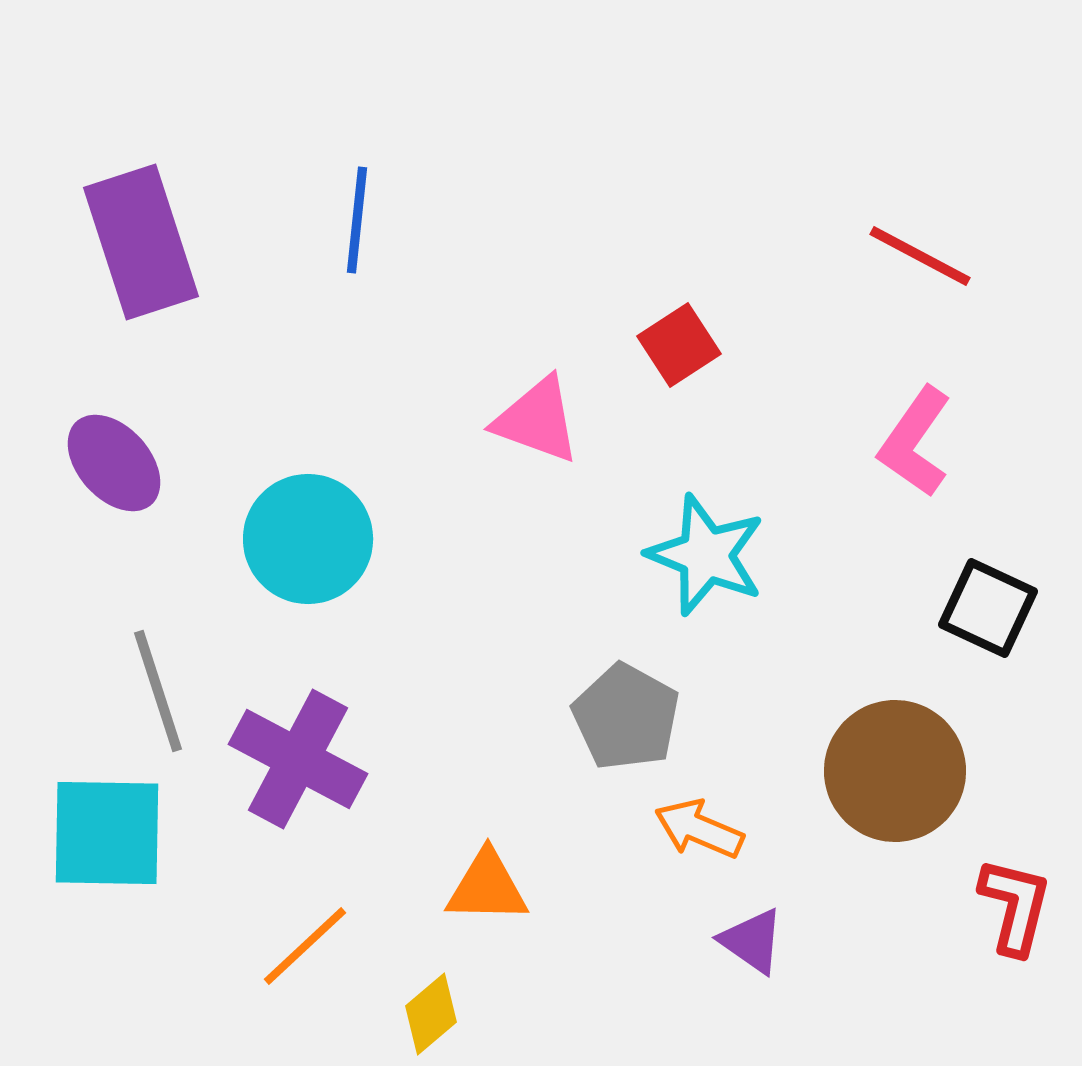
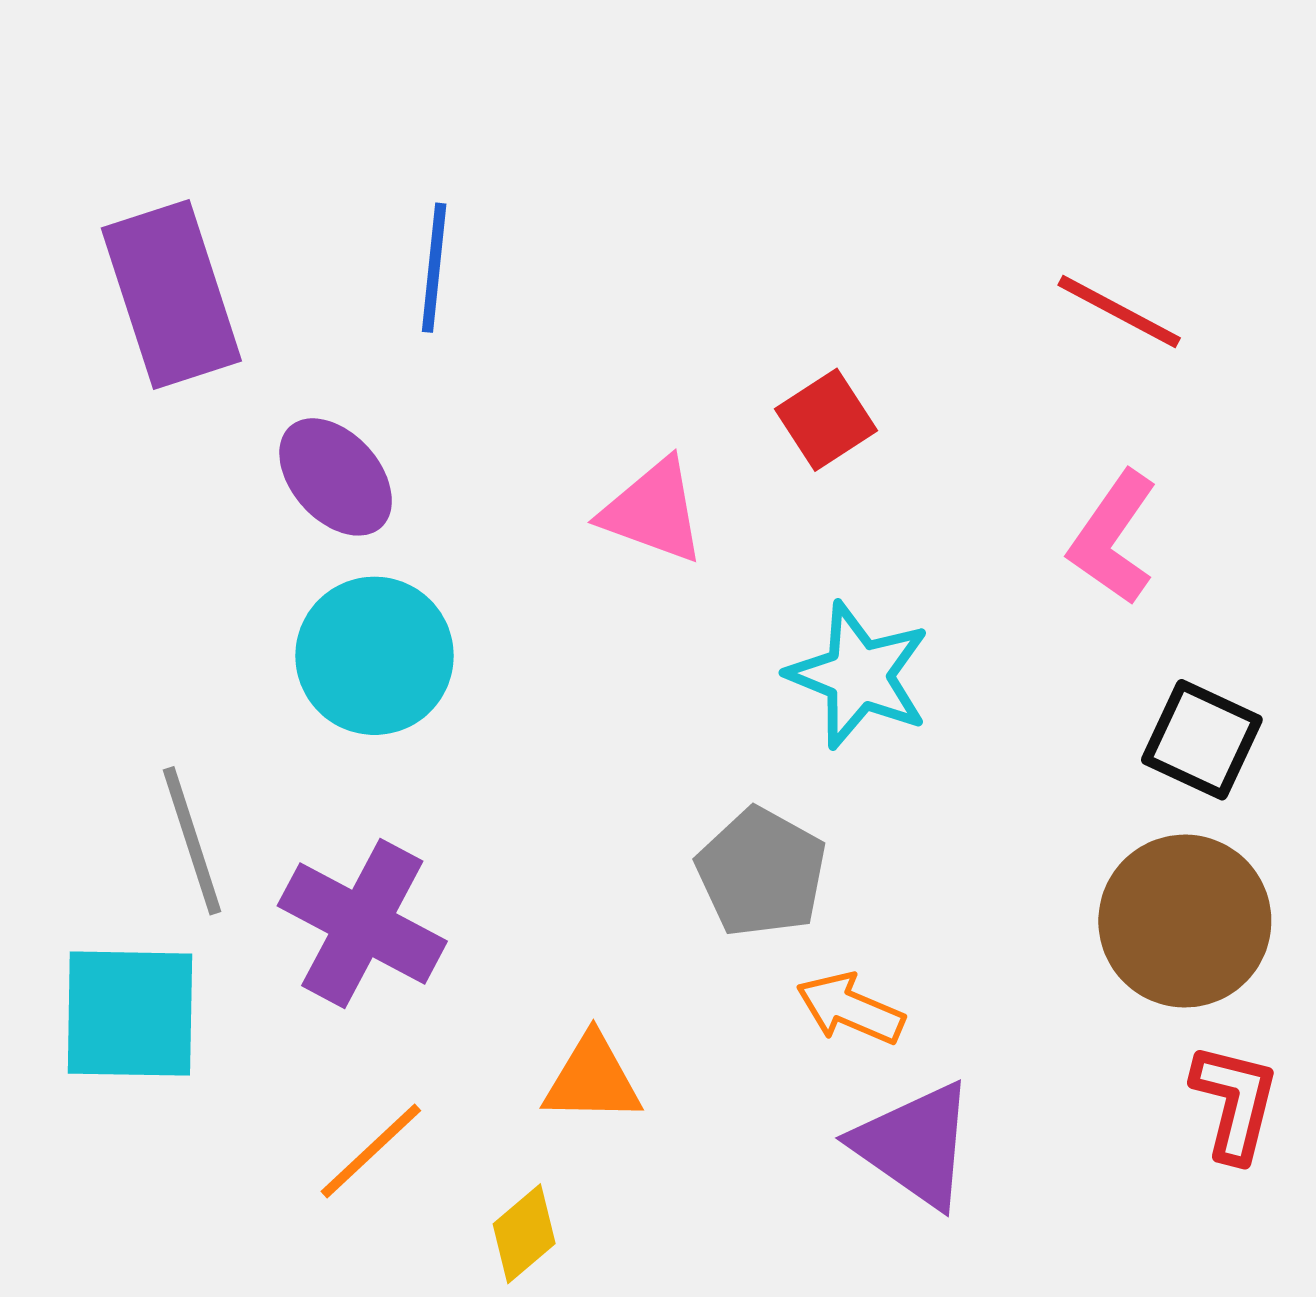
purple ellipse: (114, 463) -> (336, 477), moved
brown circle: (895, 771) -> (1185, 921), moved
purple triangle: (752, 941) -> (915, 1145), size x1.6

